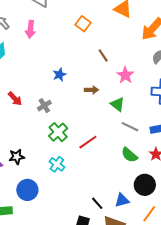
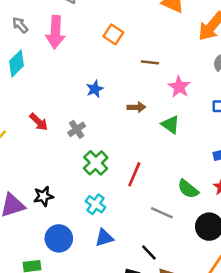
orange square: (83, 24) -> (113, 34), moved
pink arrow: (30, 29) -> (55, 32), size x1.4
brown line: (103, 55) -> (150, 62), turned -48
gray line: (130, 127) -> (162, 213), moved
red line: (88, 142) -> (134, 174), turned -30
blue triangle: (122, 200) -> (104, 238), moved

